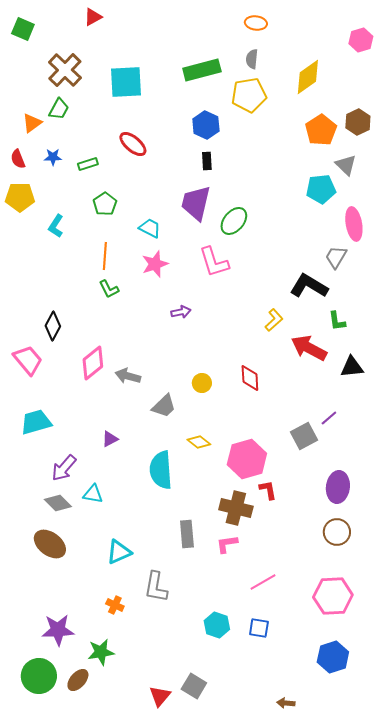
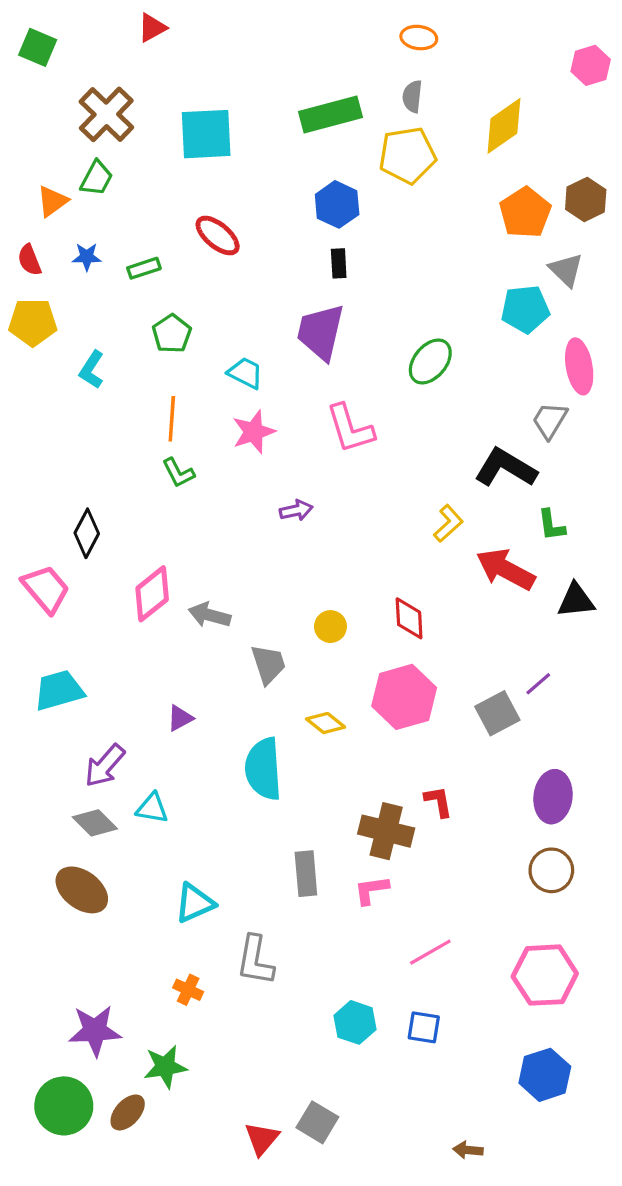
green ellipse: (234, 221) -> (430, 361), moved
gray trapezoid: (164, 406) -> (268, 664), turned -64
pink hexagon: (247, 459) -> (404, 697), moved

